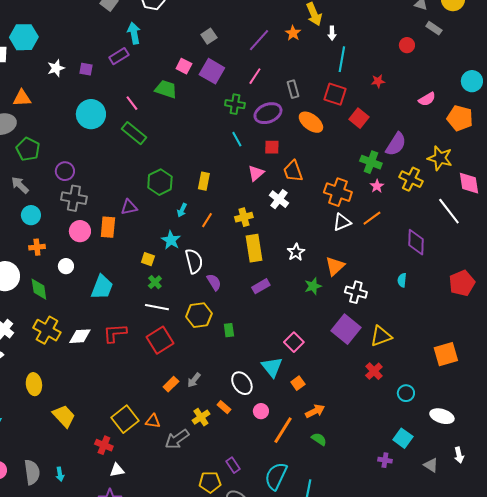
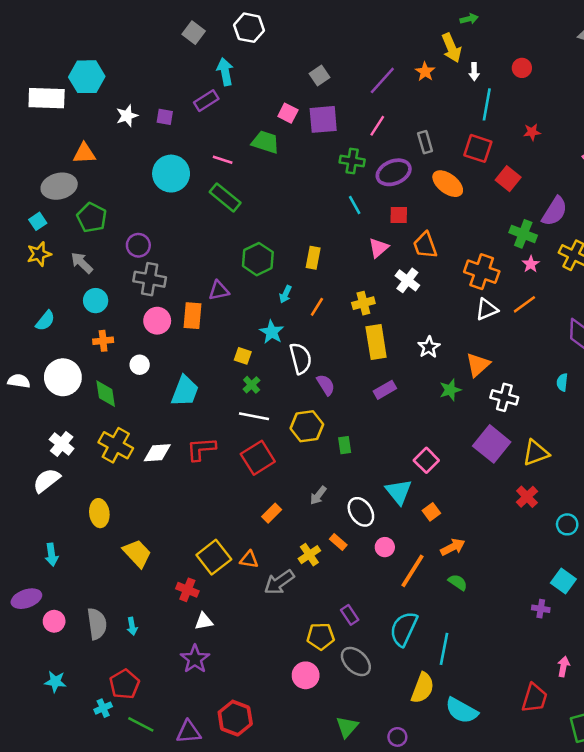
red circle: (407, 45) -> (522, 68), moved
purple square: (212, 71) -> (323, 119), turned -35
pink line: (132, 103) -> (223, 160), turned -35
gray arrow: (194, 380) -> (318, 495), moved

